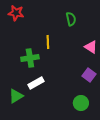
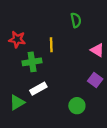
red star: (16, 13) -> (17, 39), moved
green circle: (81, 103) -> (77, 106), moved

